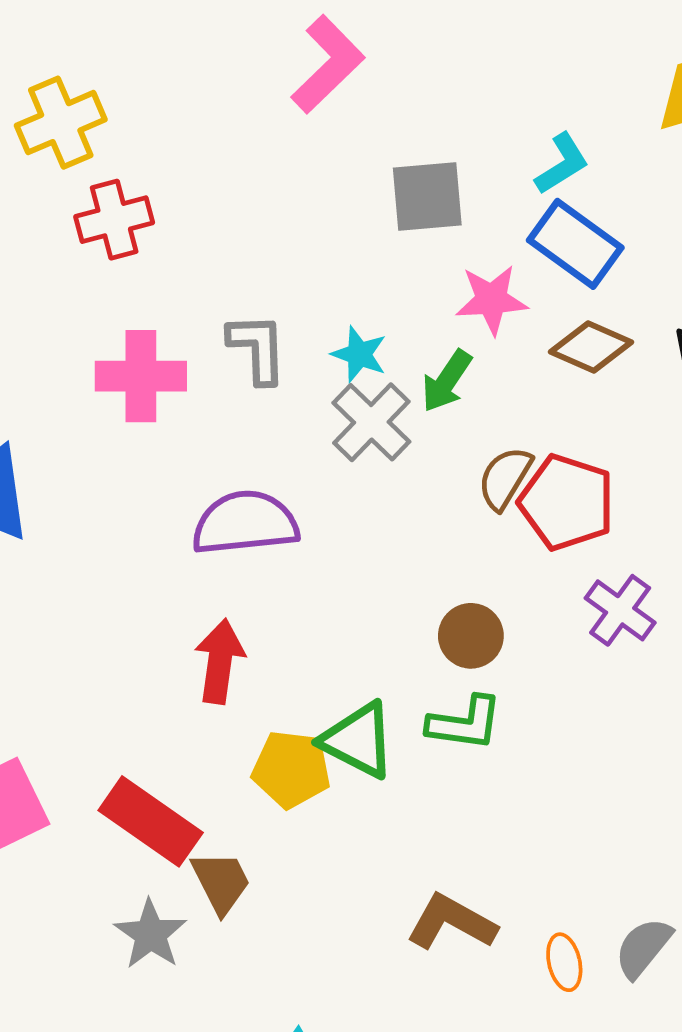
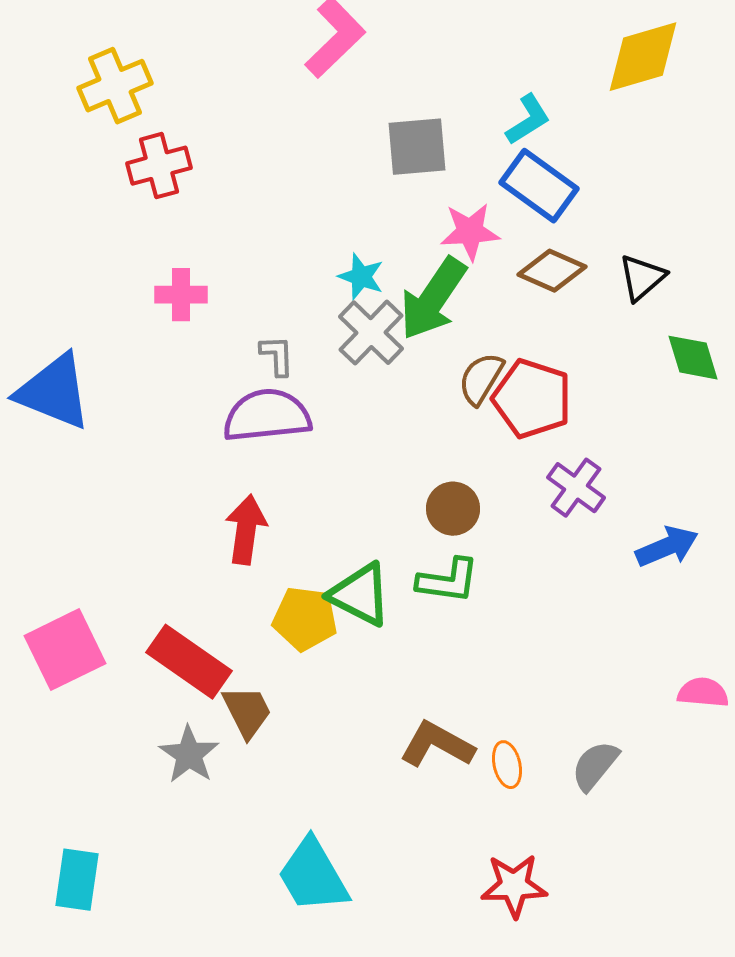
gray L-shape: (257, 348) -> (277, 356), moved, size x0.7
pink cross: (141, 376) -> (181, 295), size x0.7
green arrow: (447, 381) -> (433, 299), size x1.6
orange ellipse: (564, 962) -> (507, 765), moved

